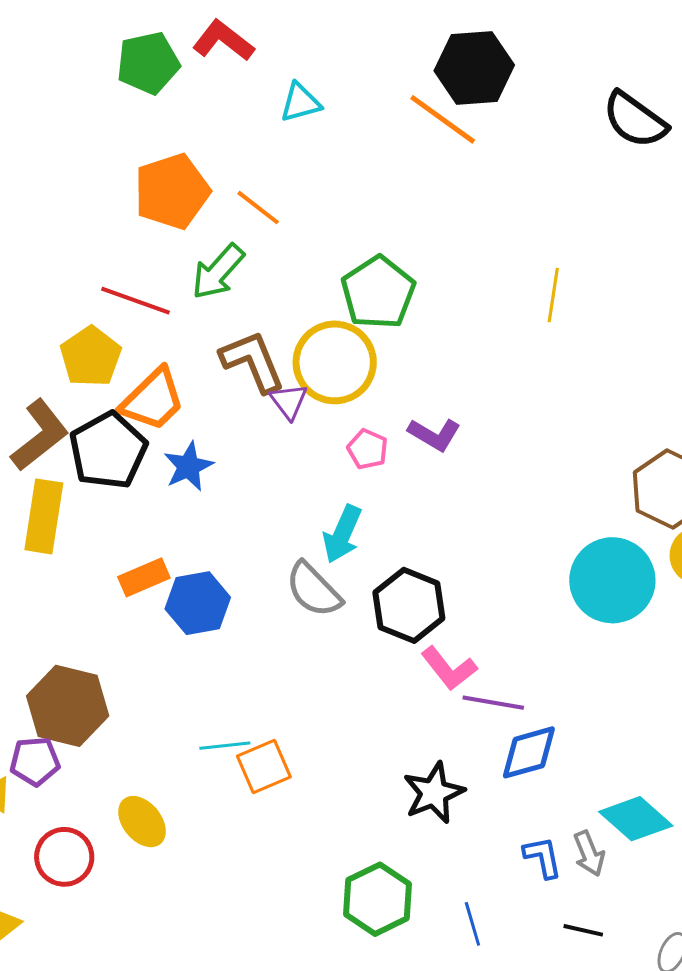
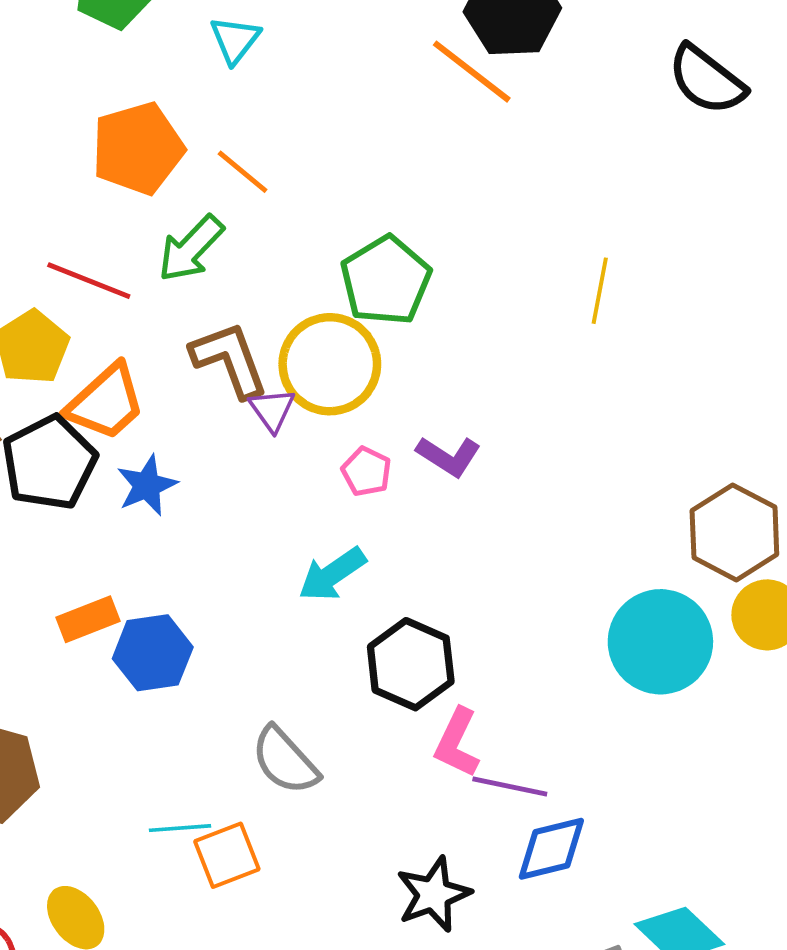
cyan triangle: (300, 102) -> (235, 40), moved, turned -39
cyan arrow: (342, 534) -> (332, 574), turned 30
gray semicircle: (314, 590) -> (285, 761), moved
pink L-shape: (449, 668) -> (457, 743), turned 62

